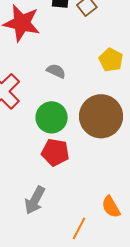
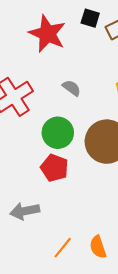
gray arrow: (35, 200) -> (25, 211), turned 40
orange semicircle: (111, 207) -> (98, 247), moved

